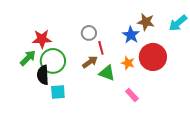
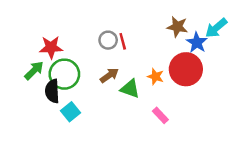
blue star: (131, 35) -> (197, 43), moved
red line: (101, 48) -> (123, 41), moved
cyan square: (58, 92) -> (70, 112), turned -35

